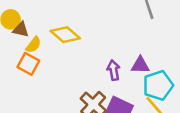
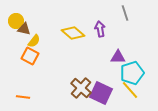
yellow diamond: (65, 35) -> (73, 33), moved
purple arrow: (114, 70) -> (100, 29), moved

